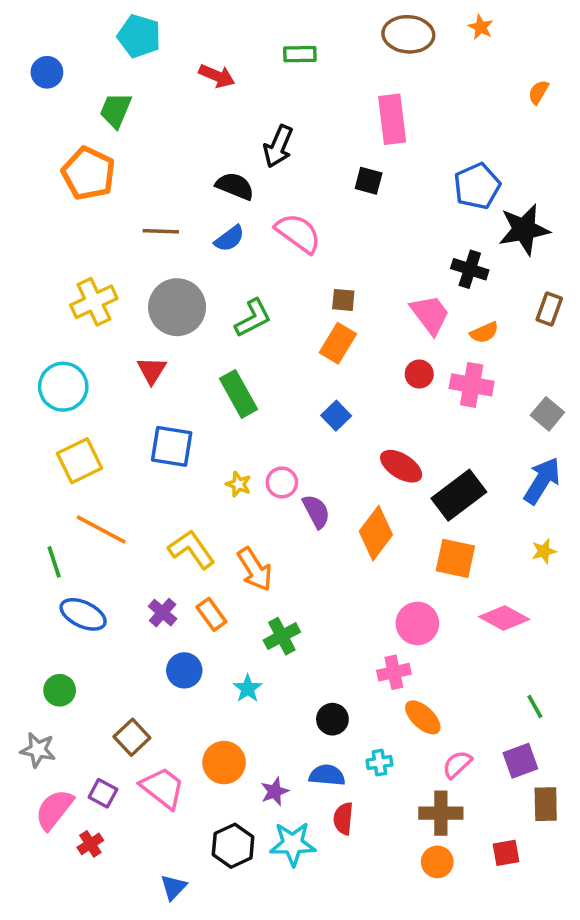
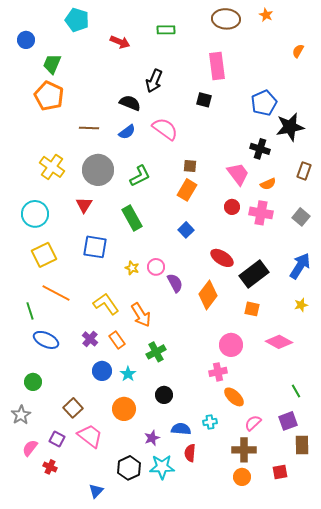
green trapezoid: (116, 110) -> (52, 64), moved
yellow cross: (94, 302) -> (52, 167), turned -30
gray square: (547, 414) -> (301, 217), moved
orange square: (455, 558) -> (252, 309), size x0.7
cyan star: (248, 688) -> (128, 374), moved
black circle: (332, 719) -> (164, 395), moved
gray star: (38, 750) -> (21, 415), turned 30
orange circle: (224, 763) -> (124, 409), moved
pink semicircle: (54, 810) -> (30, 448), size x0.7
red cross: (90, 844) -> (50, 467), turned -32

